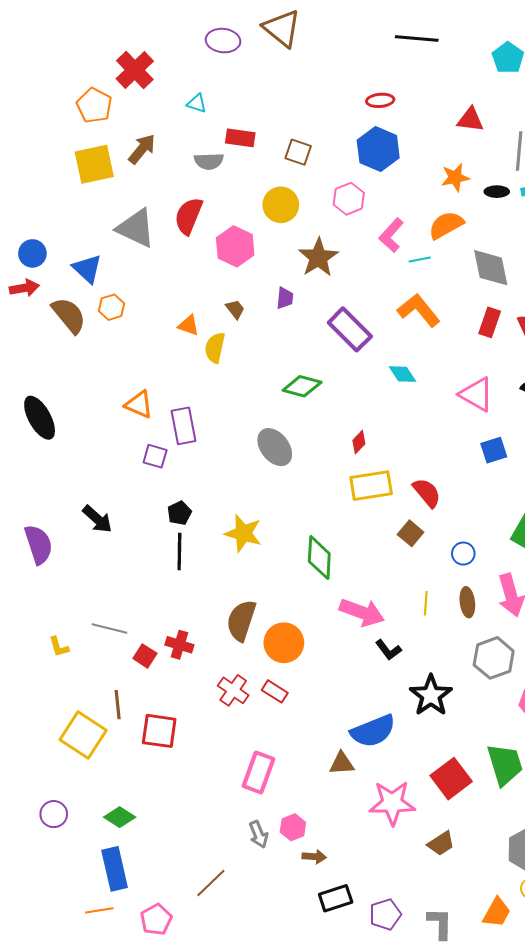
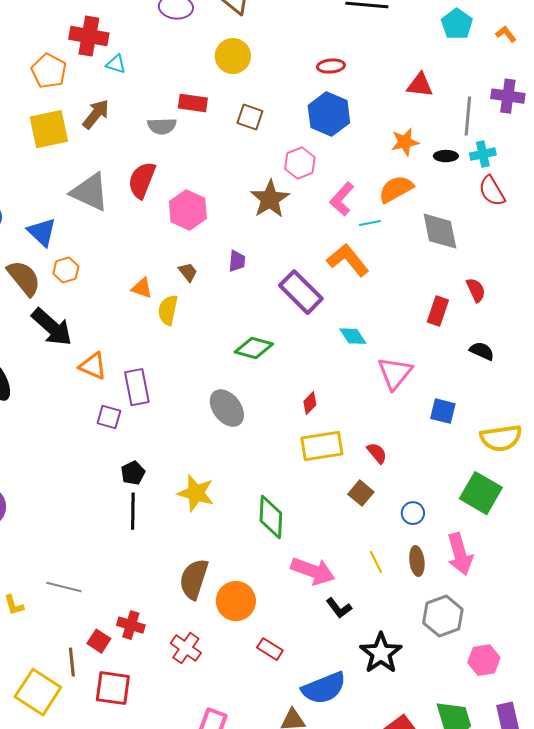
red cross: (135, 70) -> (89, 36), turned -36
cyan triangle: (197, 103) -> (116, 64), moved
yellow circle: (281, 205) -> (233, 56), moved
brown star: (318, 258) -> (270, 199), moved
orange L-shape: (419, 310) -> (348, 260), moved
red rectangle: (490, 322) -> (438, 311), moved
pink triangle: (476, 394) -> (395, 373), moved, turned 39
blue square: (494, 450) -> (443, 411), turned 32
red semicircle: (427, 493) -> (377, 453), size x0.7
black arrow: (97, 519) -> (52, 327), moved, size x1.4
yellow line: (426, 603) -> (376, 562), turned -30
red cross: (179, 645) -> (131, 625), moved
red square: (145, 656) -> (99, 641), moved
red rectangle: (275, 691) -> (270, 649), moved

